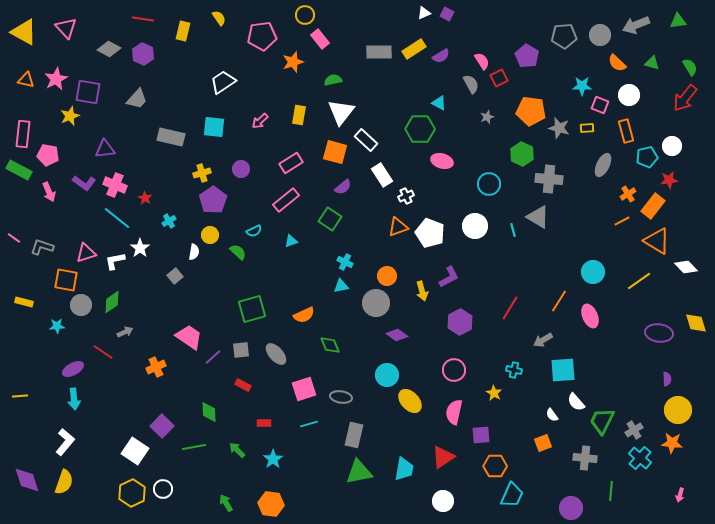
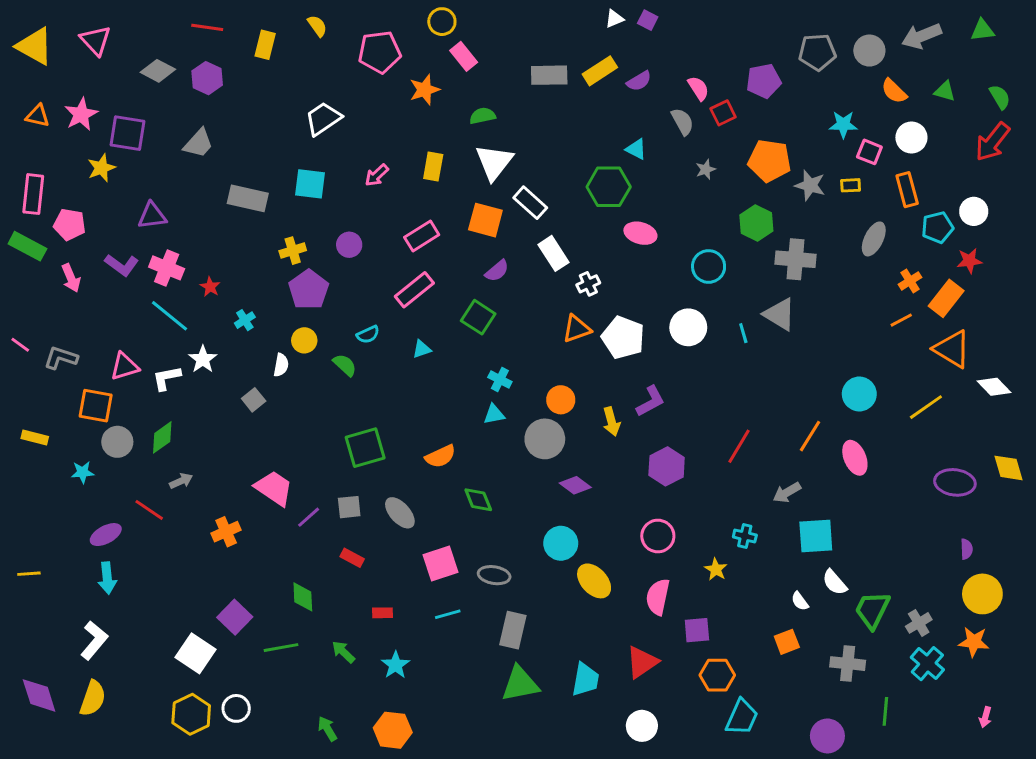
purple pentagon: (527, 56) -> (764, 81), turned 30

